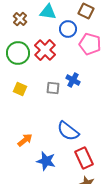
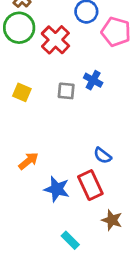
green circle: (18, 53) -> (19, 28), moved
blue semicircle: (68, 131) -> (103, 156), moved, size x0.6
red rectangle: (84, 158) -> (90, 185), moved

